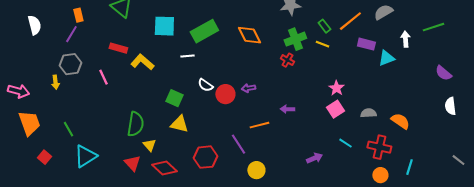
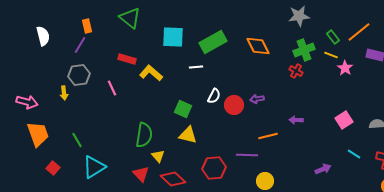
white semicircle: (205, 85) -> (214, 96), turned -98
pink star: (336, 88) -> (345, 68), moved
purple line: (238, 144) -> (247, 155), turned -55

